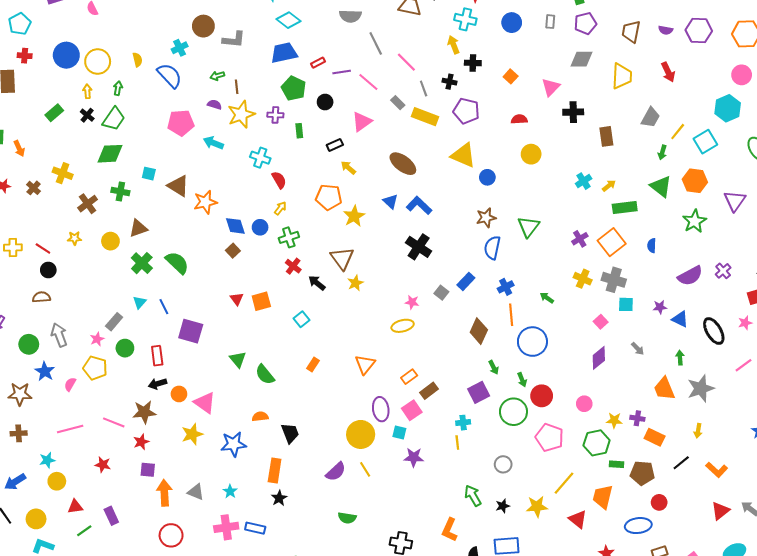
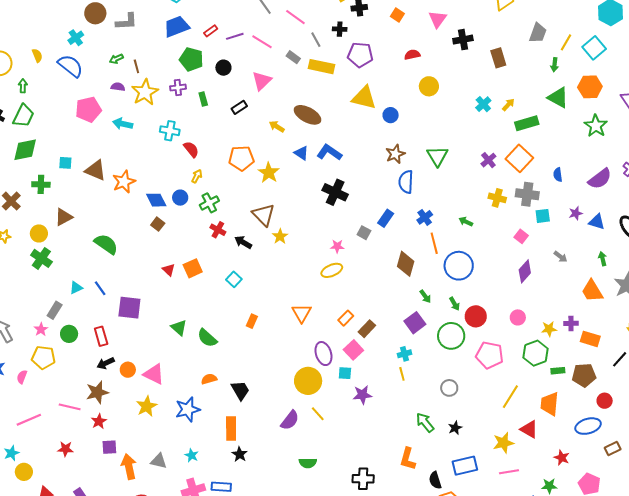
yellow arrow: (348, 168) -> (277, 126), moved
blue semicircle: (652, 246) -> (558, 175), moved
green cross: (142, 263) -> (41, 258), moved
cyan triangle: (140, 302) -> (76, 288), turned 32
yellow star: (537, 506) -> (503, 443), moved

